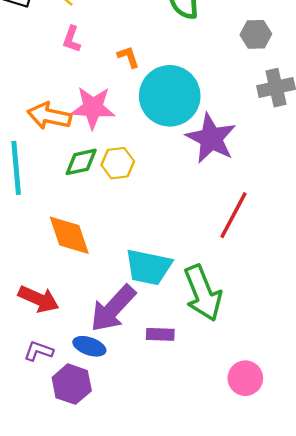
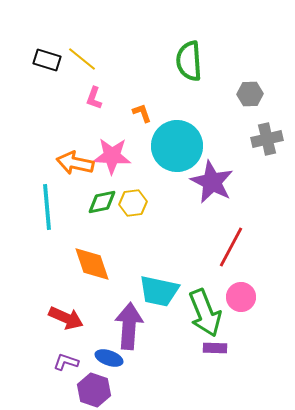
purple arrow: (113, 308) -> (129, 326), turned 141
purple rectangle: (160, 334) -> (215, 348), moved
pink circle: (245, 378) -> (241, 297), moved

